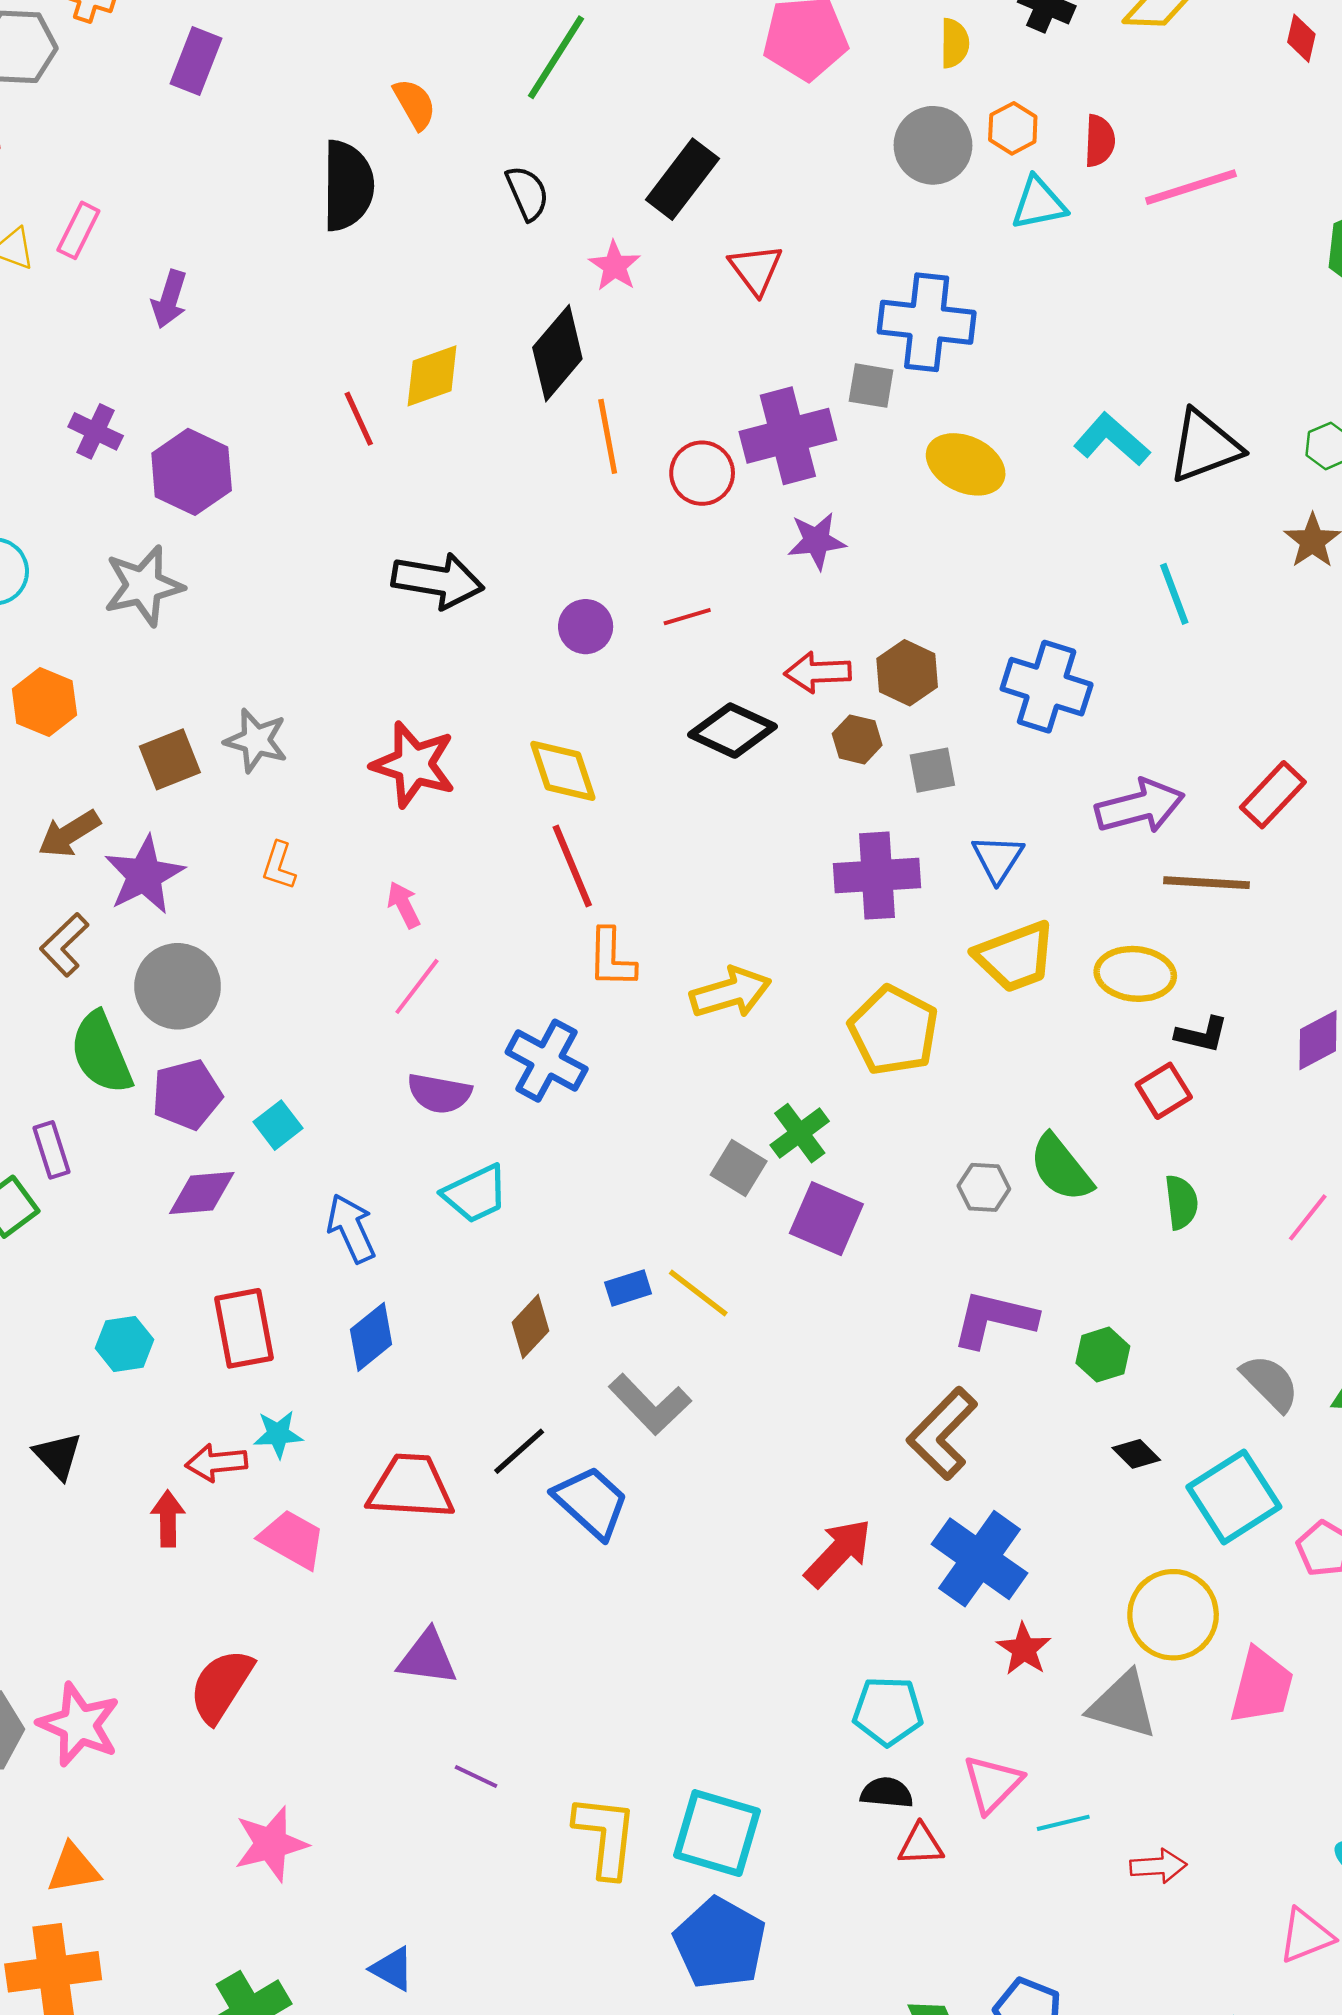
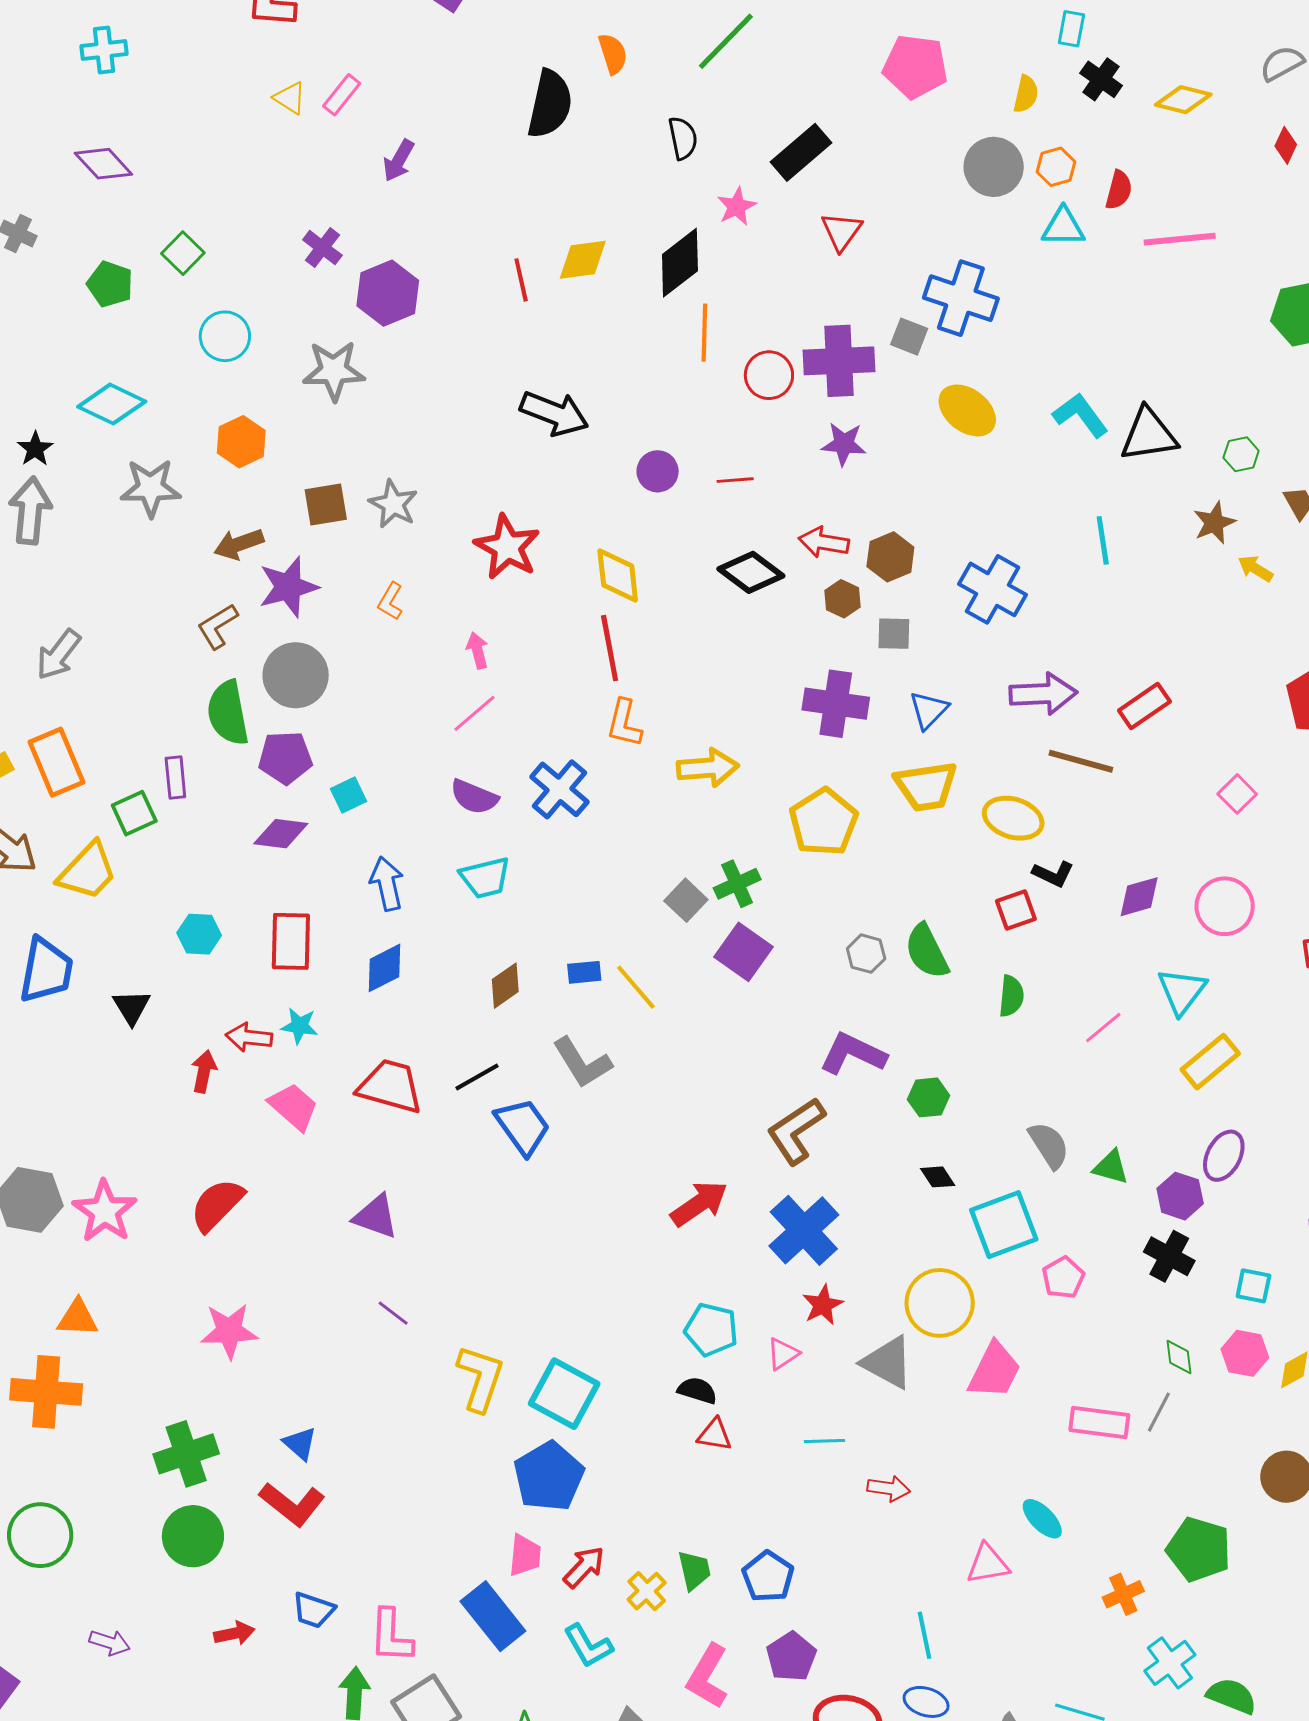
pink triangle: (992, 1784) -> (783, 1354), moved, size x0.7

